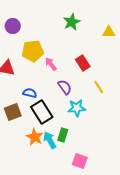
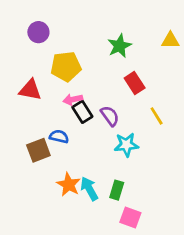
green star: (72, 22) -> (119, 46), moved
pink arrow: (51, 64) -> (73, 99), moved, turned -64
blue semicircle: (30, 93) -> (59, 137), moved
black rectangle: (42, 112) -> (82, 112), moved, size x0.7
green rectangle: (63, 135) -> (117, 190), moved

